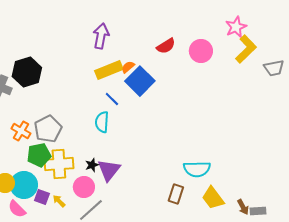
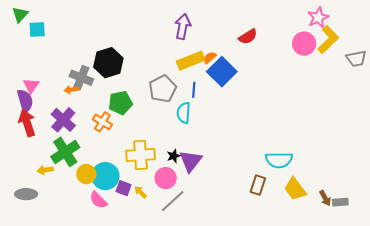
pink circle: (201, 51) -> (304, 44), moved
blue line: (112, 99) -> (194, 90), turned 49
gray pentagon: (48, 129) -> (163, 89), moved
green pentagon: (39, 155) -> (120, 103), moved

